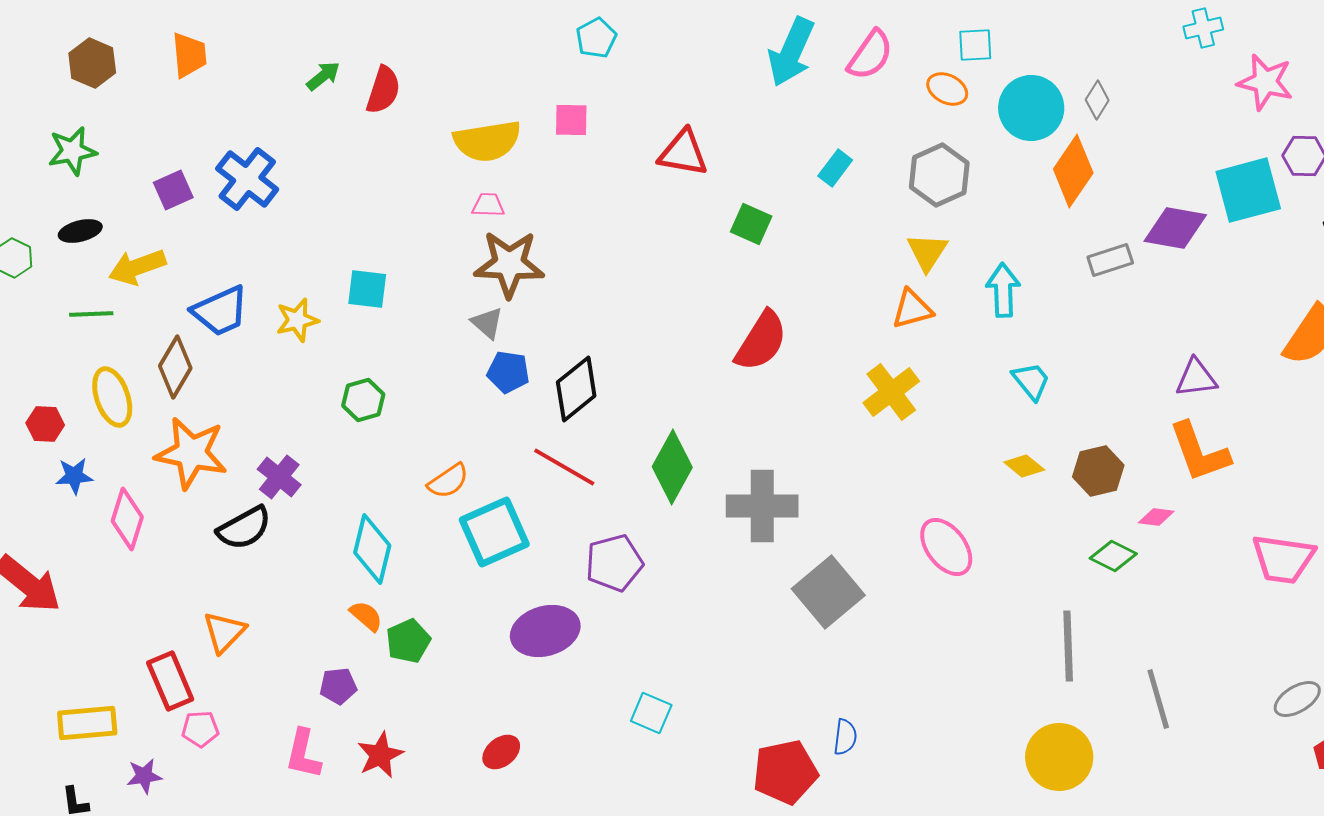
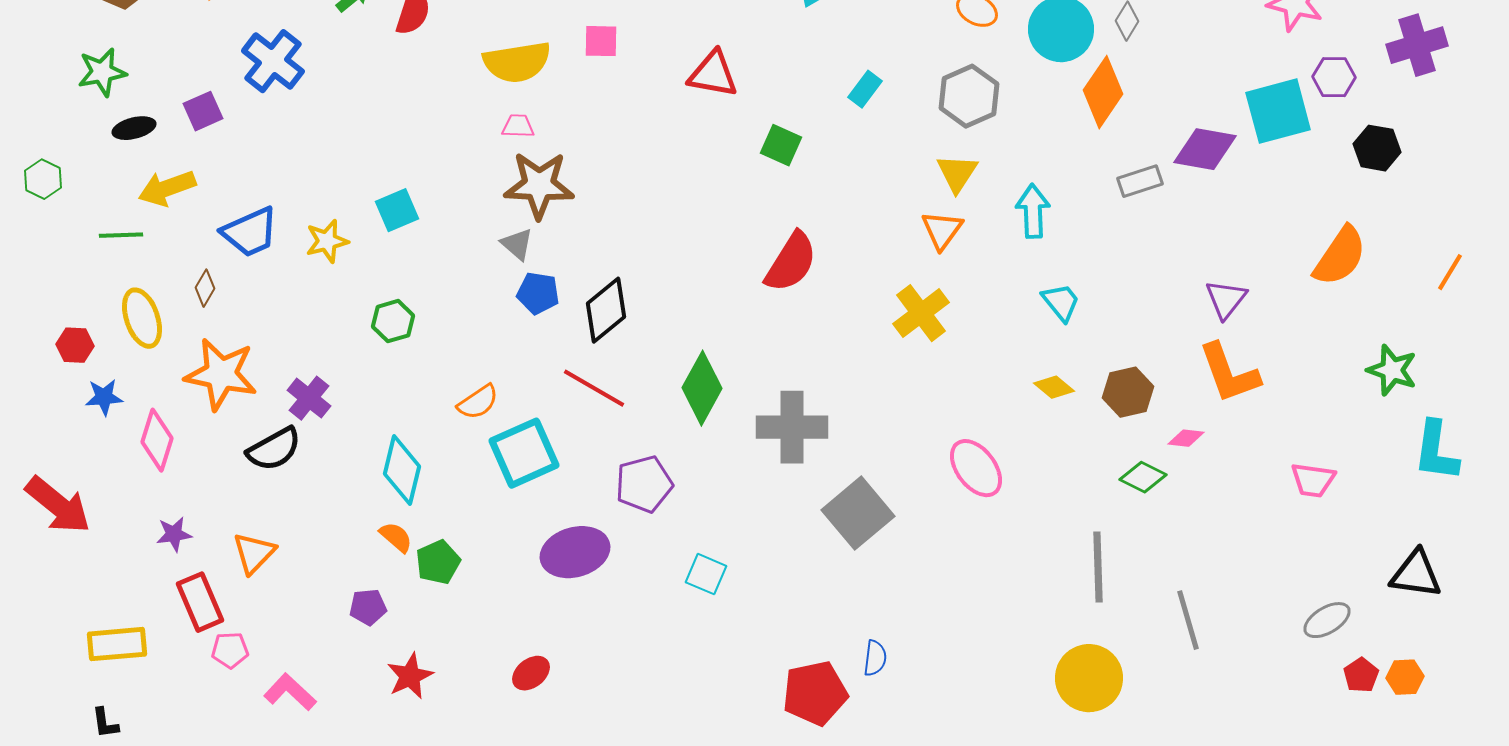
blue cross: (247, 179) -> (273, 61), moved
black ellipse: (80, 231) -> (134, 128), moved
cyan square: (367, 289) -> (397, 210), turned -30
orange triangle: (912, 309) -> (942, 230), turned -39
brown diamond: (175, 367) -> (205, 288), size x0.6
purple triangle: (1196, 378) -> (1226, 299), turned -45
pink trapezoid: (1283, 559) -> (1313, 480), size x0.7
cyan square: (651, 713) -> (706, 574), moved
pink L-shape: (303, 754) -> (290, 692), moved, turned 120
purple star: (144, 776) -> (174, 534), moved

